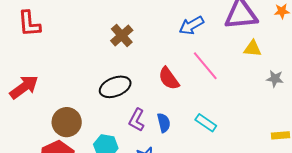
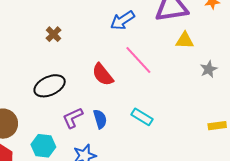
brown cross: (122, 36) -> (54, 34), size x0.7
gray star: (275, 79) -> (209, 69), turned -30
purple L-shape: (137, 120) -> (73, 118), turned 40

